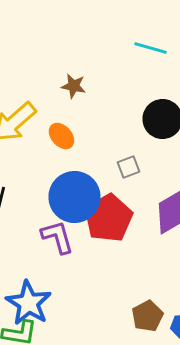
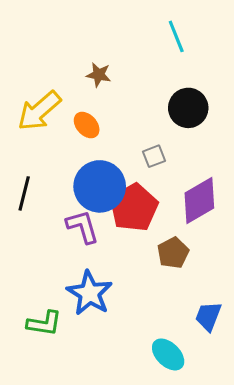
cyan line: (150, 48) -> (176, 36), turned 52
blue star: (28, 303) -> (90, 293), moved
brown pentagon: (148, 316) -> (173, 253), moved

